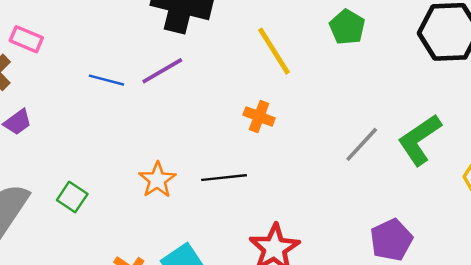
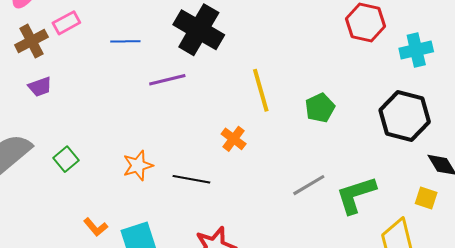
green pentagon: (347, 27) -> (320, 108), moved
pink rectangle: (26, 39) -> (66, 23), turned -68
blue line: (106, 80) -> (125, 41), moved, turned -32

